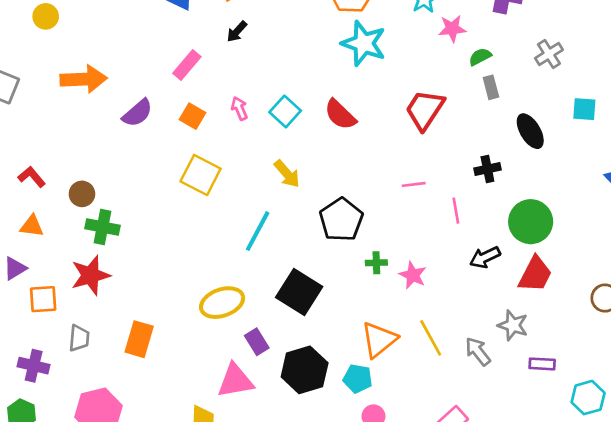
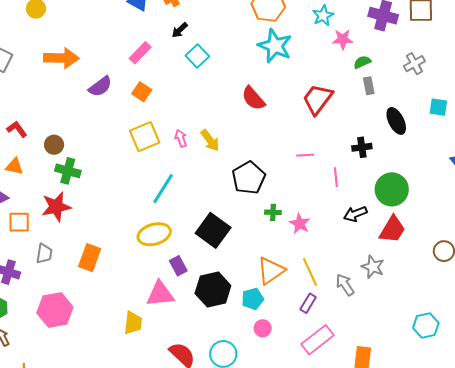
pink arrow: (239, 108) -> (181, 138), moved
cyan square: (285, 111) -> (197, 56), moved
yellow square: (201, 175) -> (145, 137), turned 36
cyan line: (258, 231) -> (163, 189), moved
purple rectangle: (542, 364) -> (308, 303), moved, turned -66
cyan pentagon: (358, 379) -> (253, 299), turned -30

